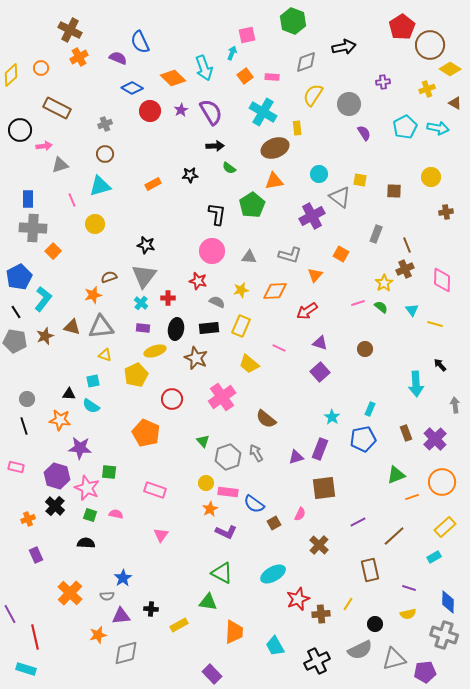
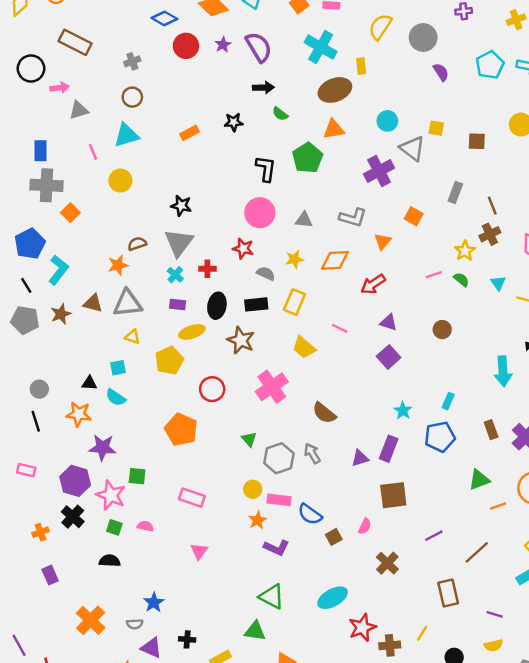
purple triangle: (121, 616) -> (151, 648), turned 30

